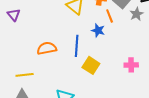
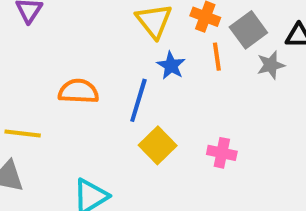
blue star: (98, 30) -> (171, 66), moved
pink cross: (131, 65) -> (222, 153), moved

